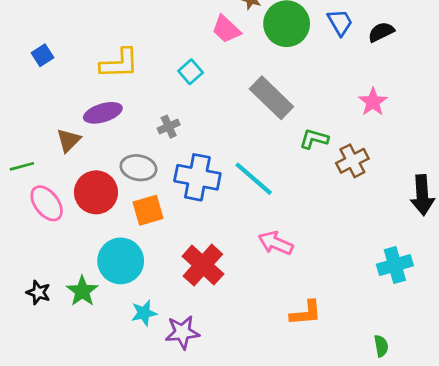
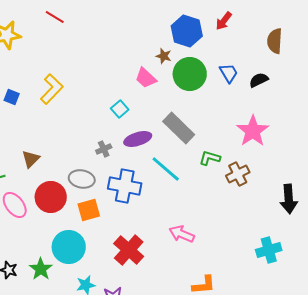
blue square: (43, 55) -> (12, 97), turned -35
yellow L-shape: (119, 63) -> (52, 89), moved, turned -44
pink star: (373, 102) -> (253, 131), size x1.5
purple ellipse: (103, 113) -> (138, 139), moved
cyan line: (254, 179) -> (166, 169), moved

